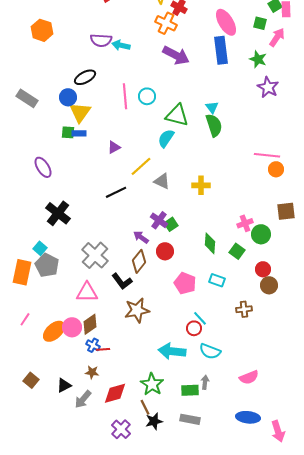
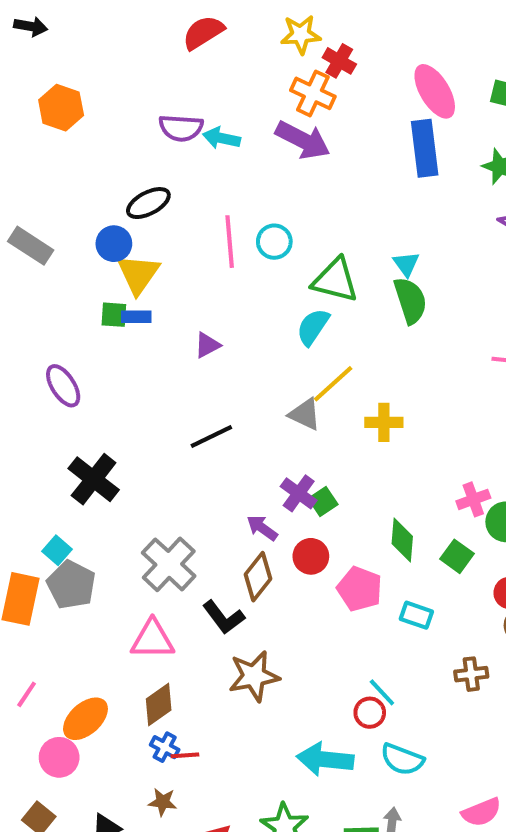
purple arrow: (176, 55) -> (303, 140), moved
yellow line: (141, 166) -> (333, 384), moved
pink pentagon: (185, 283) -> (360, 589), moved
pink circle: (72, 327) -> (59, 757), moved

